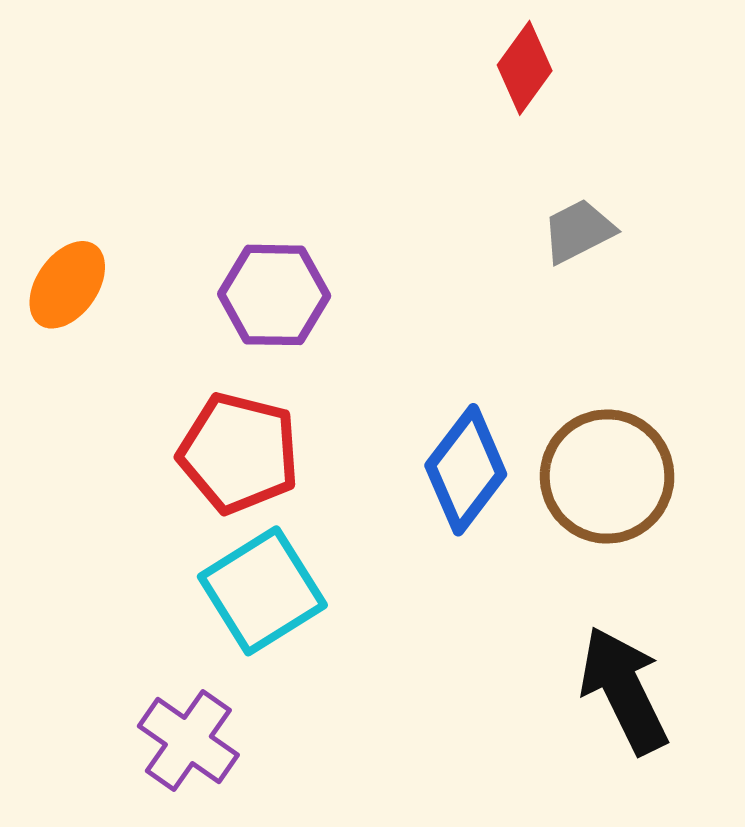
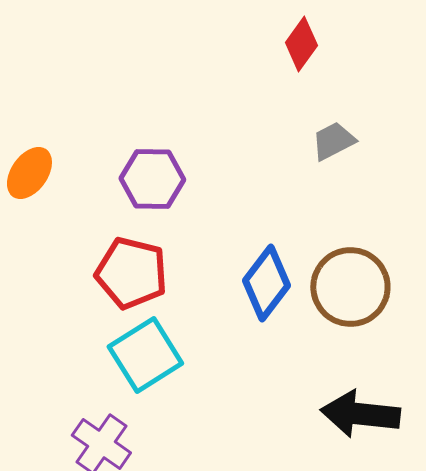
black arrow: (624, 690) -> (360, 414), turned -58

